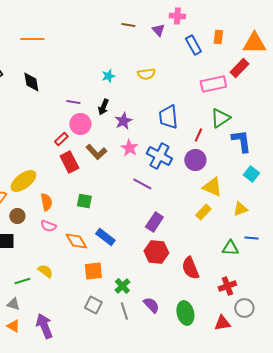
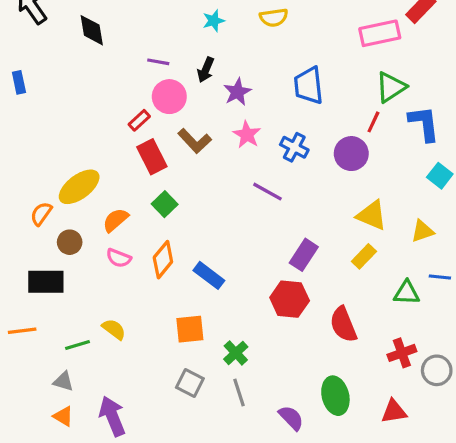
red line: (198, 135) -> (373, 122), moved
blue cross: (159, 156) -> (294, 147), size x0.7
yellow triangle: (212, 187) -> (372, 215), moved
green square: (84, 201) -> (165, 204), moved, turned 35
orange semicircle: (46, 202) -> (116, 220), turned -120
yellow rectangle: (203, 212) -> (364, 256), moved
purple rectangle: (154, 222) -> (304, 255), moved
orange diamond: (76, 241) -> (163, 260), moved, turned 70
purple semicircle: (151, 305) -> (291, 418), moved
gray circle: (244, 308) -> (437, 370), moved

